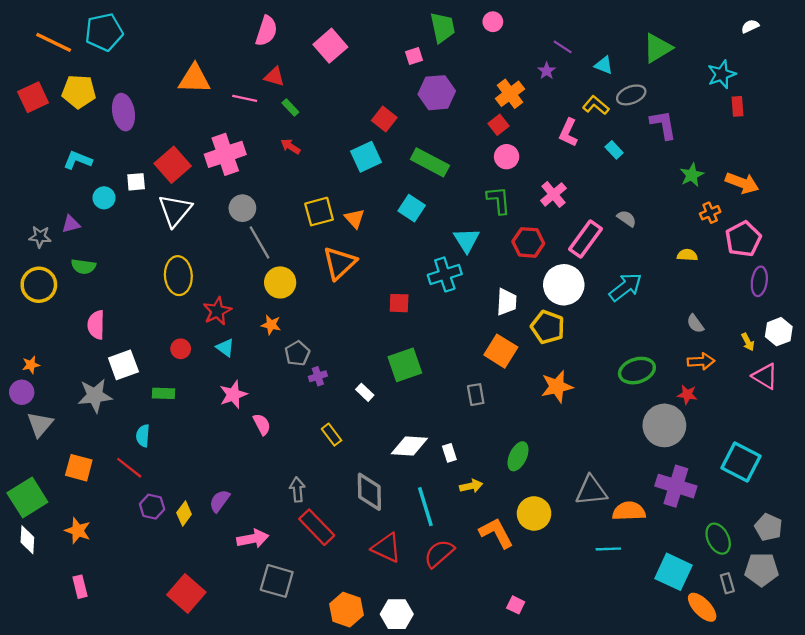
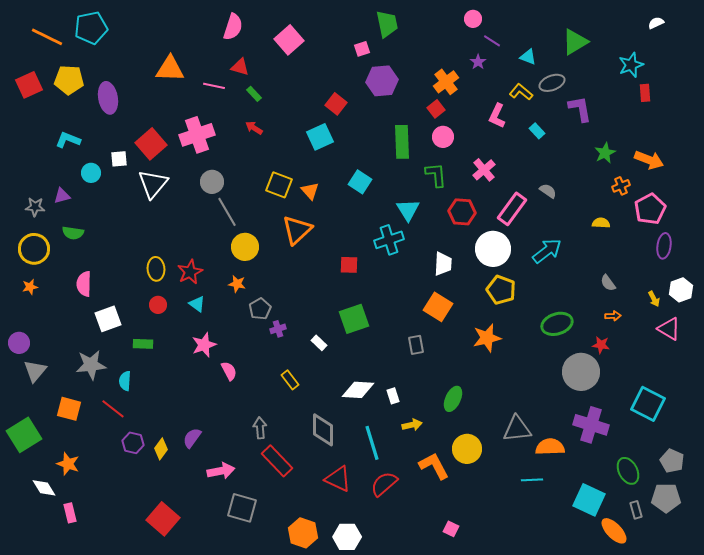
pink circle: (493, 22) -> (473, 19), moved
green rectangle: (430, 162) -> (402, 142), moved, turned 60
yellow square: (319, 212) -> (279, 185), turned 36
yellow ellipse: (178, 276) -> (156, 269), moved, size x0.7
yellow pentagon: (548, 327) -> (501, 290), moved
orange arrow: (701, 361) -> (613, 316), size x0.7
orange star: (31, 365) -> (30, 287), moved
gray star: (95, 396) -> (91, 365), moved
white diamond: (27, 540) -> (44, 488), moved, turned -35

